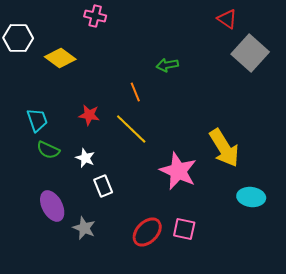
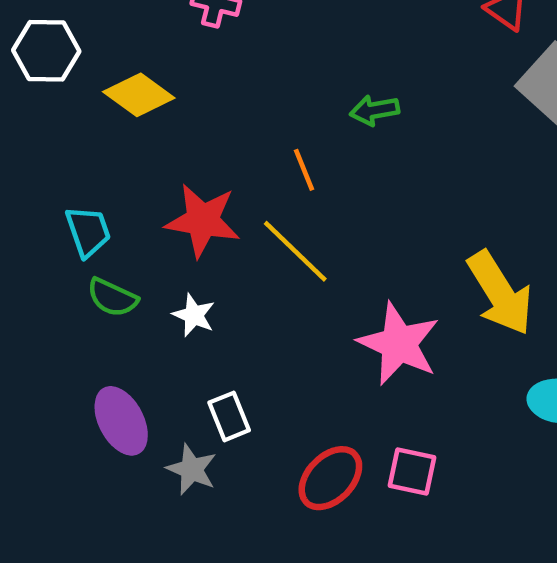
red star: (89, 115) -> (203, 220), size x1.6
white rectangle: (103, 186) -> (229, 416), moved

